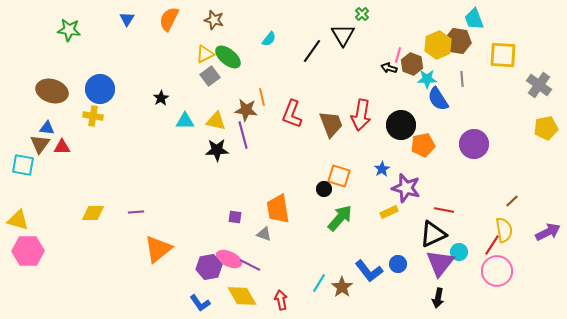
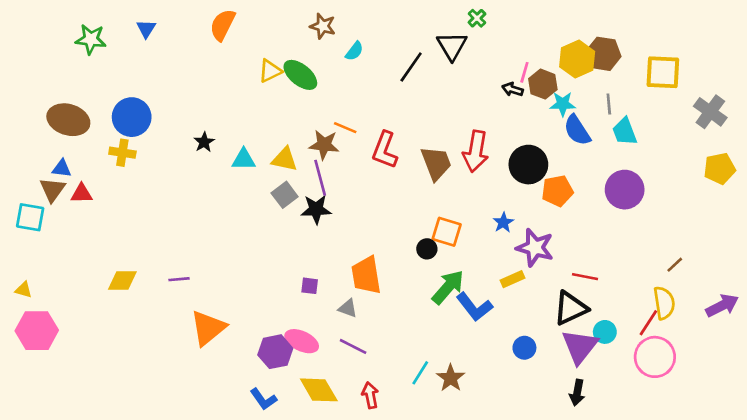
blue triangle: (127, 19) -> (146, 29), moved
cyan trapezoid: (474, 19) -> (625, 132), moved
brown star: (214, 20) -> (323, 26), moved
gray square: (210, 76) -> (285, 195), moved
orange line: (262, 97) -> (345, 128), turned -54
black star: (161, 98) -> (204, 142), moved
black star: (217, 150) -> (316, 209), moved
yellow triangle: (18, 220) -> (24, 290), size x0.6
purple line: (250, 265) -> (353, 346), moved
blue L-shape: (369, 271) -> (474, 307), moved

